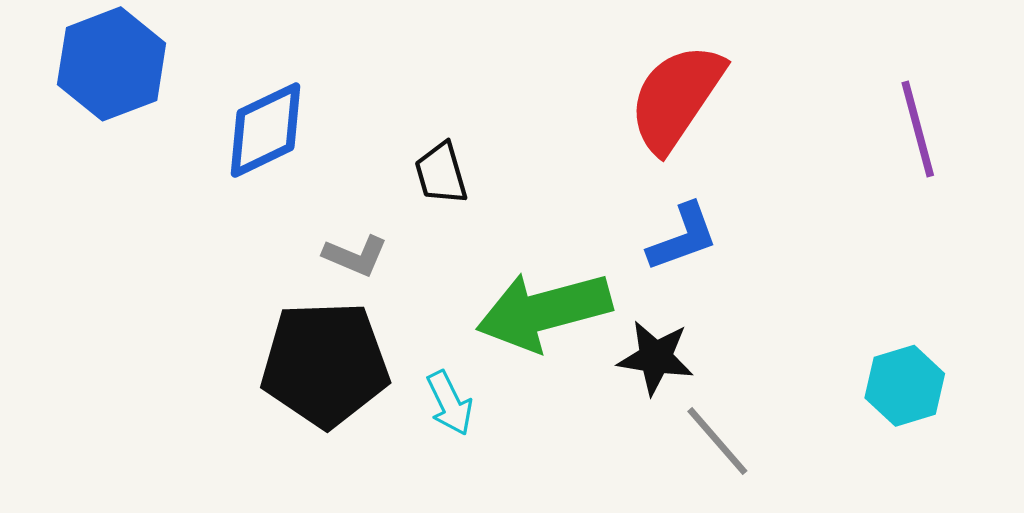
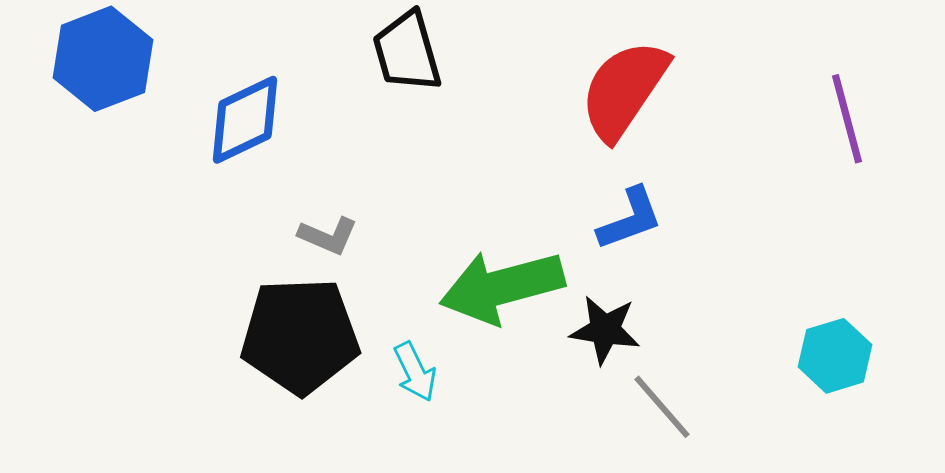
black trapezoid: (441, 173) -> (407, 52), moved, size x1.4

